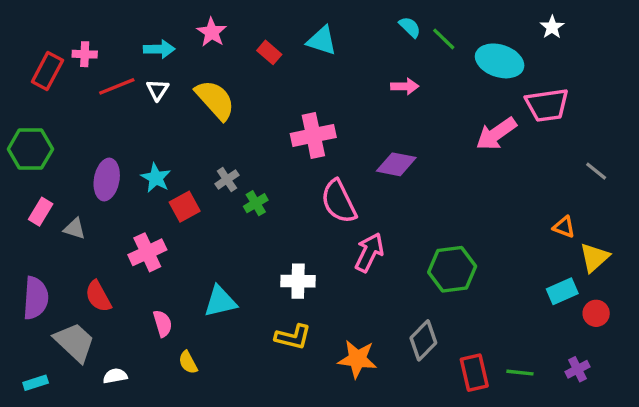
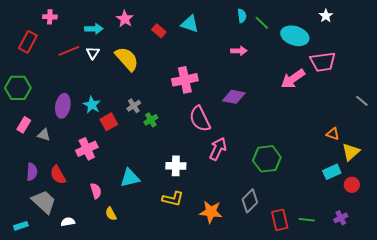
cyan semicircle: (410, 27) -> (242, 16), turned 40
pink cross: (85, 54) -> (50, 17), moved
gray line: (596, 171) -> (362, 101), moved
purple semicircle: (36, 298) -> (32, 172), moved, size x0.7

